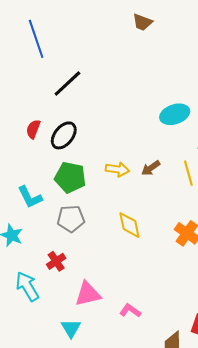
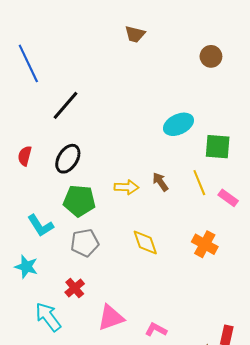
red semicircle: (33, 129) -> (25, 156), moved
brown arrow: (151, 168) -> (160, 182), turned 96

